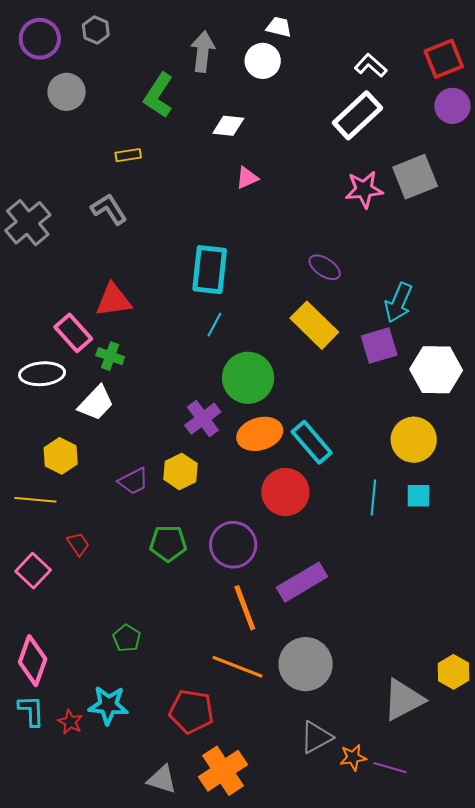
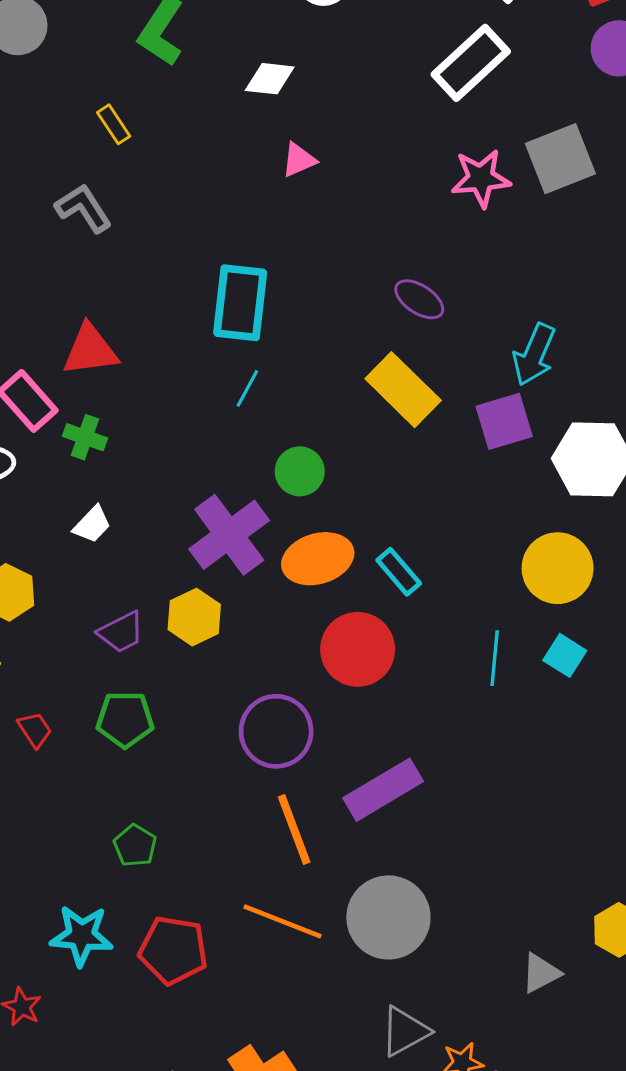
yellow rectangle: (128, 155) -> (114, 124), turned 65
green circle: (248, 378) -> (300, 471), size x0.6
white trapezoid: (96, 403) -> (92, 524), moved, size x0.7
purple cross: (203, 419) -> (229, 535), size x1.4
cyan rectangle: (312, 442) -> (399, 572), size x0.7
cyan square: (418, 496) -> (565, 655), turned 32
green pentagon: (168, 543) -> (125, 719), moved
green pentagon: (127, 638) -> (135, 846), moved
gray triangle: (403, 700) -> (541, 973), size x0.6
cyan star: (108, 705) -> (81, 936), moved
red pentagon: (191, 712) -> (173, 950), moved

